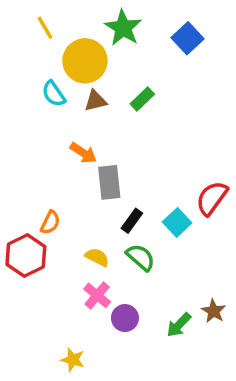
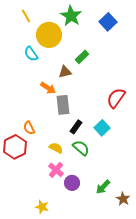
brown triangle: (95, 101) -> (65, 72), moved
red semicircle: (212, 198) -> (116, 98), moved
orange semicircle: (50, 222) -> (29, 128), turned 128
brown star: (214, 311) -> (123, 199), moved

